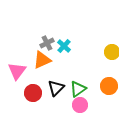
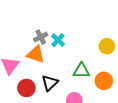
orange triangle: (42, 60) -> (36, 54), turned 42
green triangle: (78, 89) -> (81, 71), moved, turned 36

